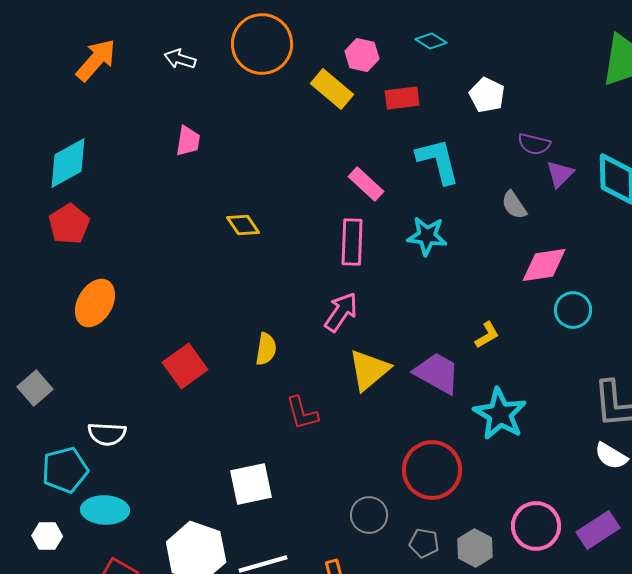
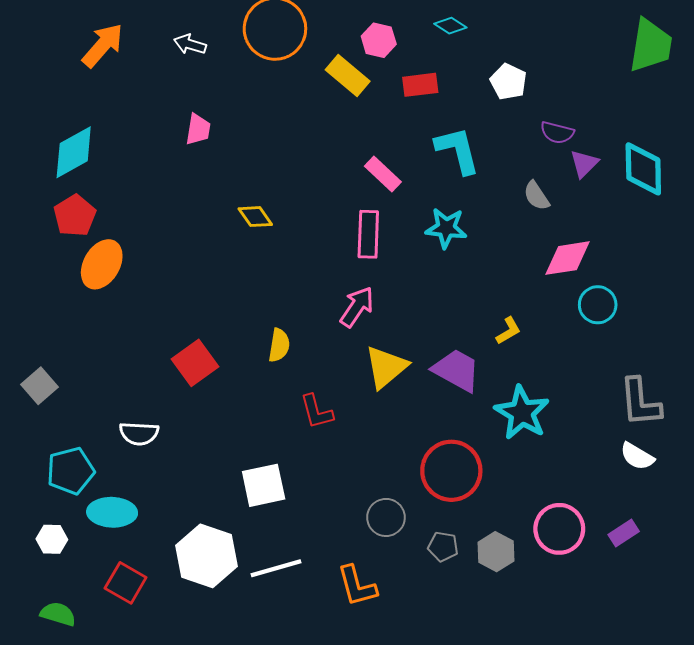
orange ellipse: (95, 303) -> (102, 264), moved
white semicircle: (107, 434) -> (139, 433), moved
purple rectangle: (598, 530) -> (624, 533), size x0.7

